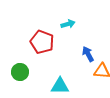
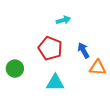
red pentagon: (42, 42) -> (50, 48), moved

